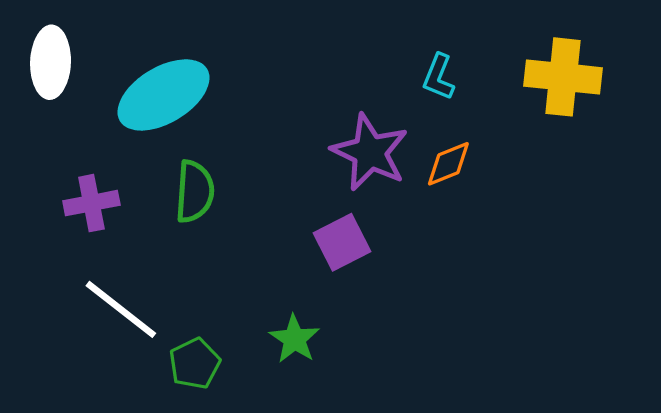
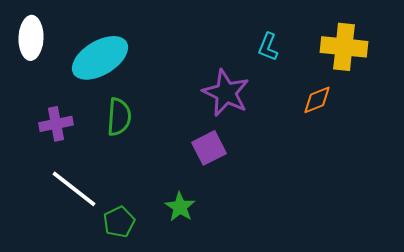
orange diamond: (448, 164) -> (317, 100), moved

